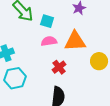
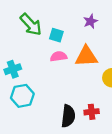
red cross: (59, 67) -> (92, 112), moved, turned 32

